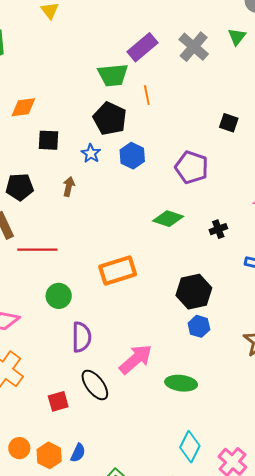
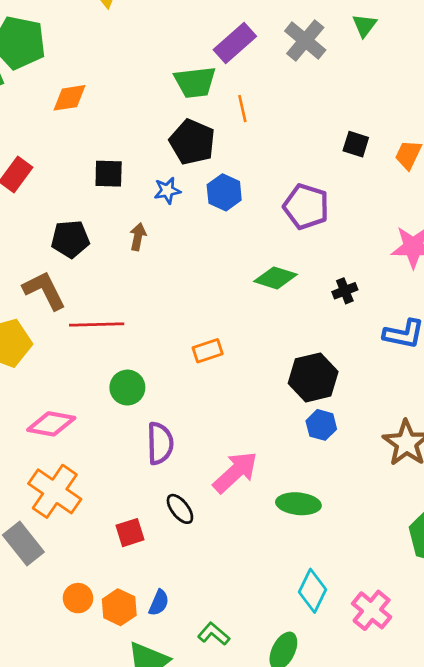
orange diamond: (23, 107) -> (69, 98), moved
blue star: (91, 153) -> (167, 191), turned 30
orange rectangle: (118, 270) -> (208, 351), size x0.6
black ellipse: (95, 385) -> (180, 509), size x0.7

